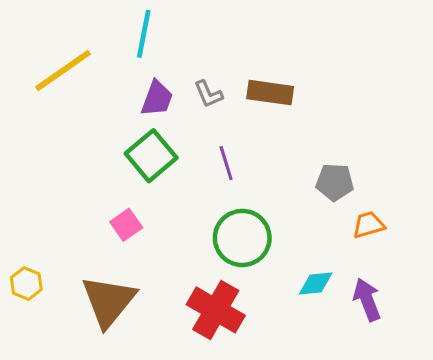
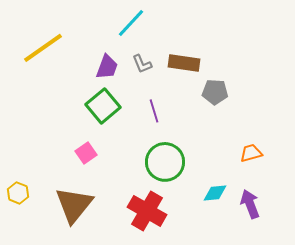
cyan line: (144, 34) -> (131, 23), moved, turned 32
gray pentagon: (335, 182) -> (215, 92), moved

